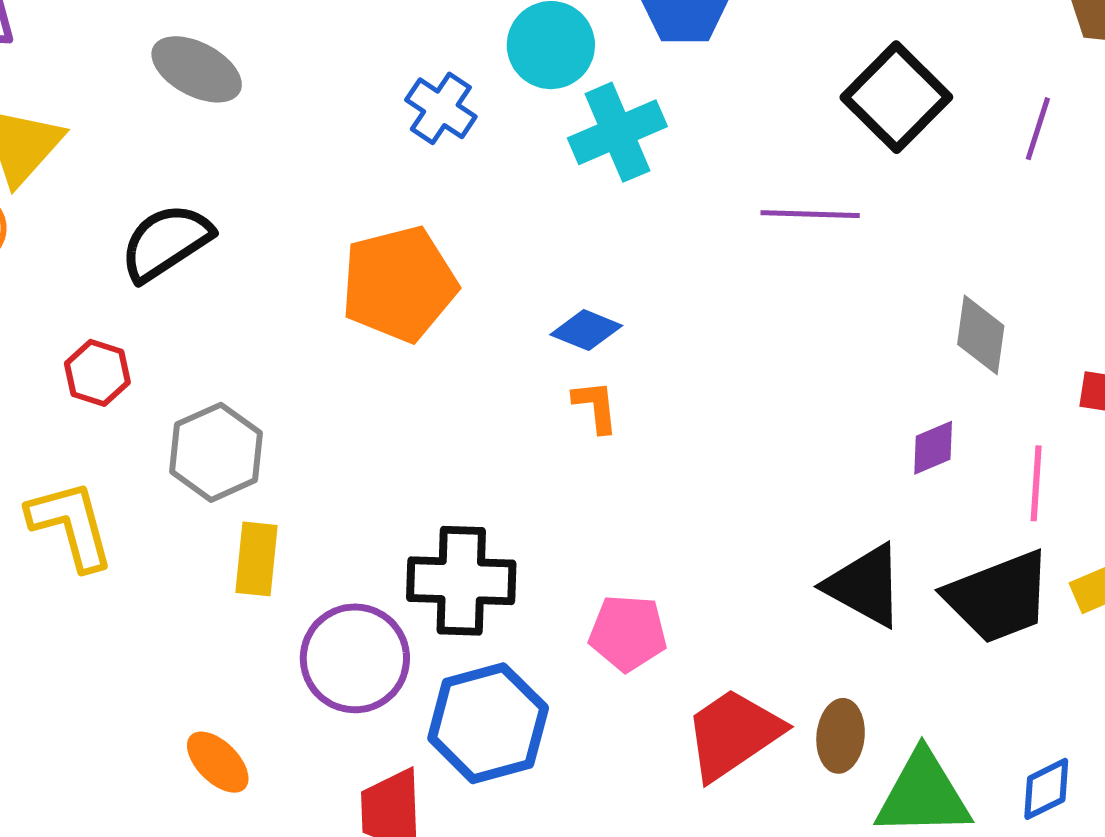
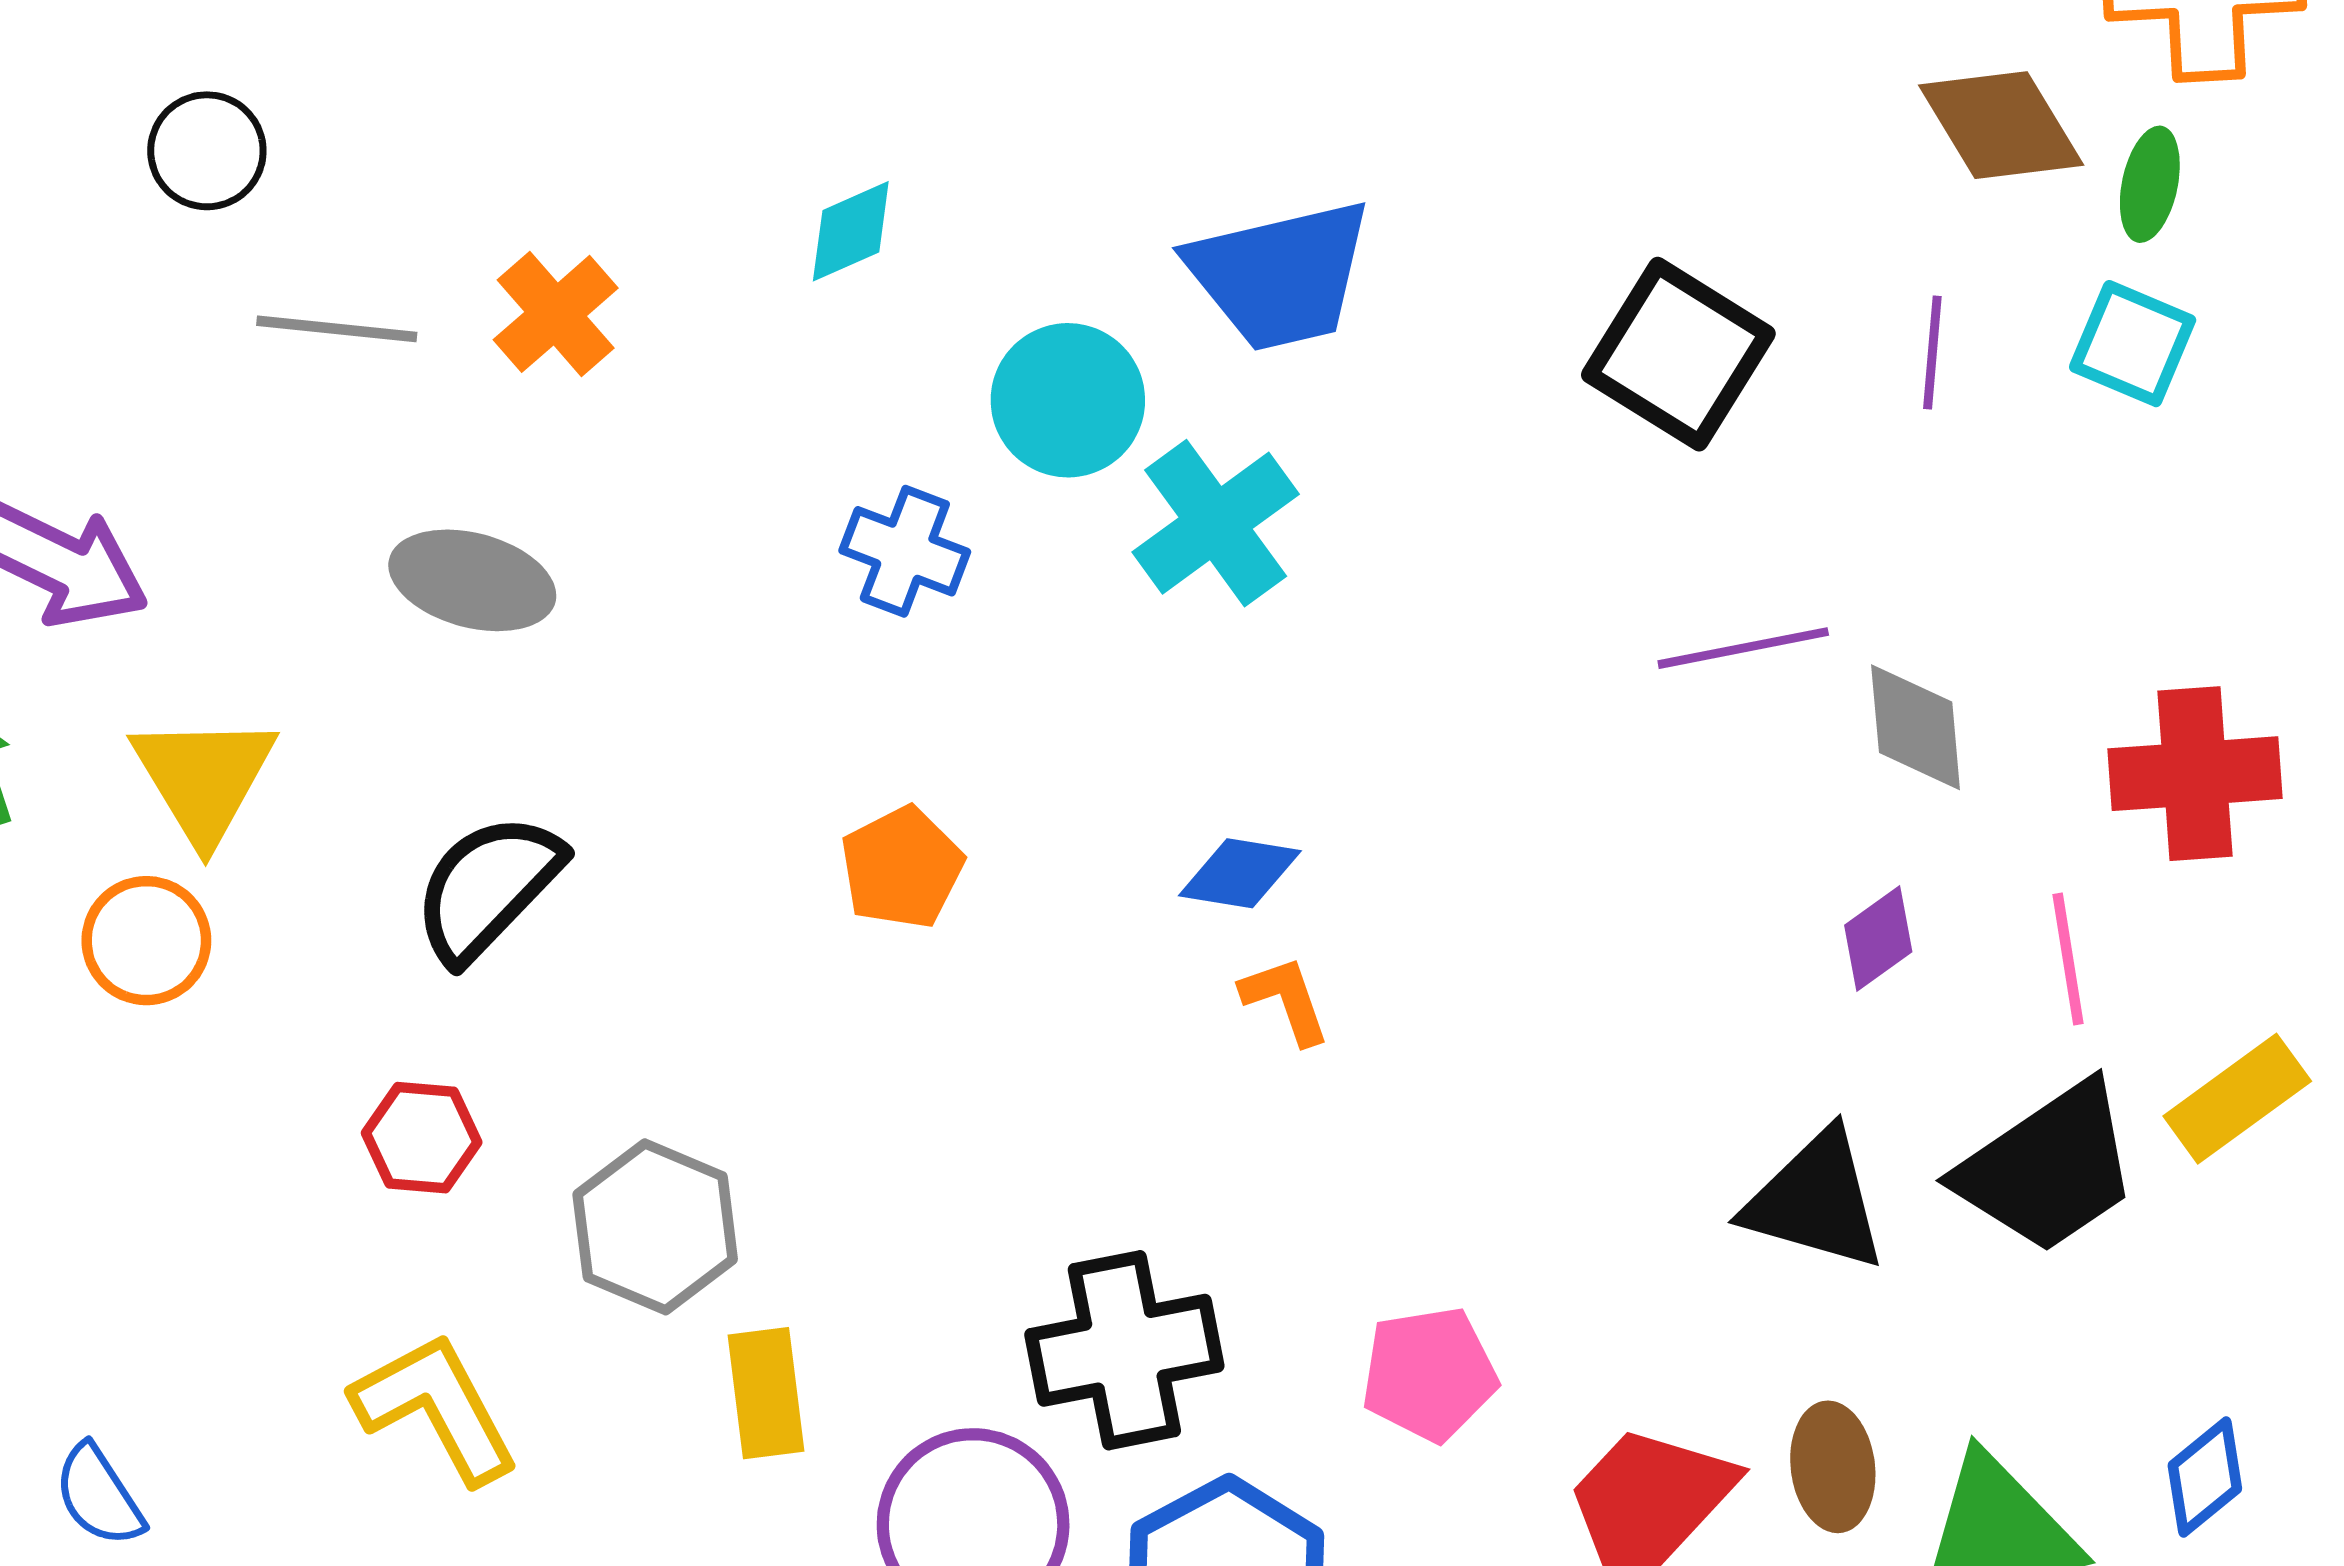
purple line: (810, 214) -> (1743, 648), moved
orange pentagon: (399, 284) -> (902, 868), size x0.6

